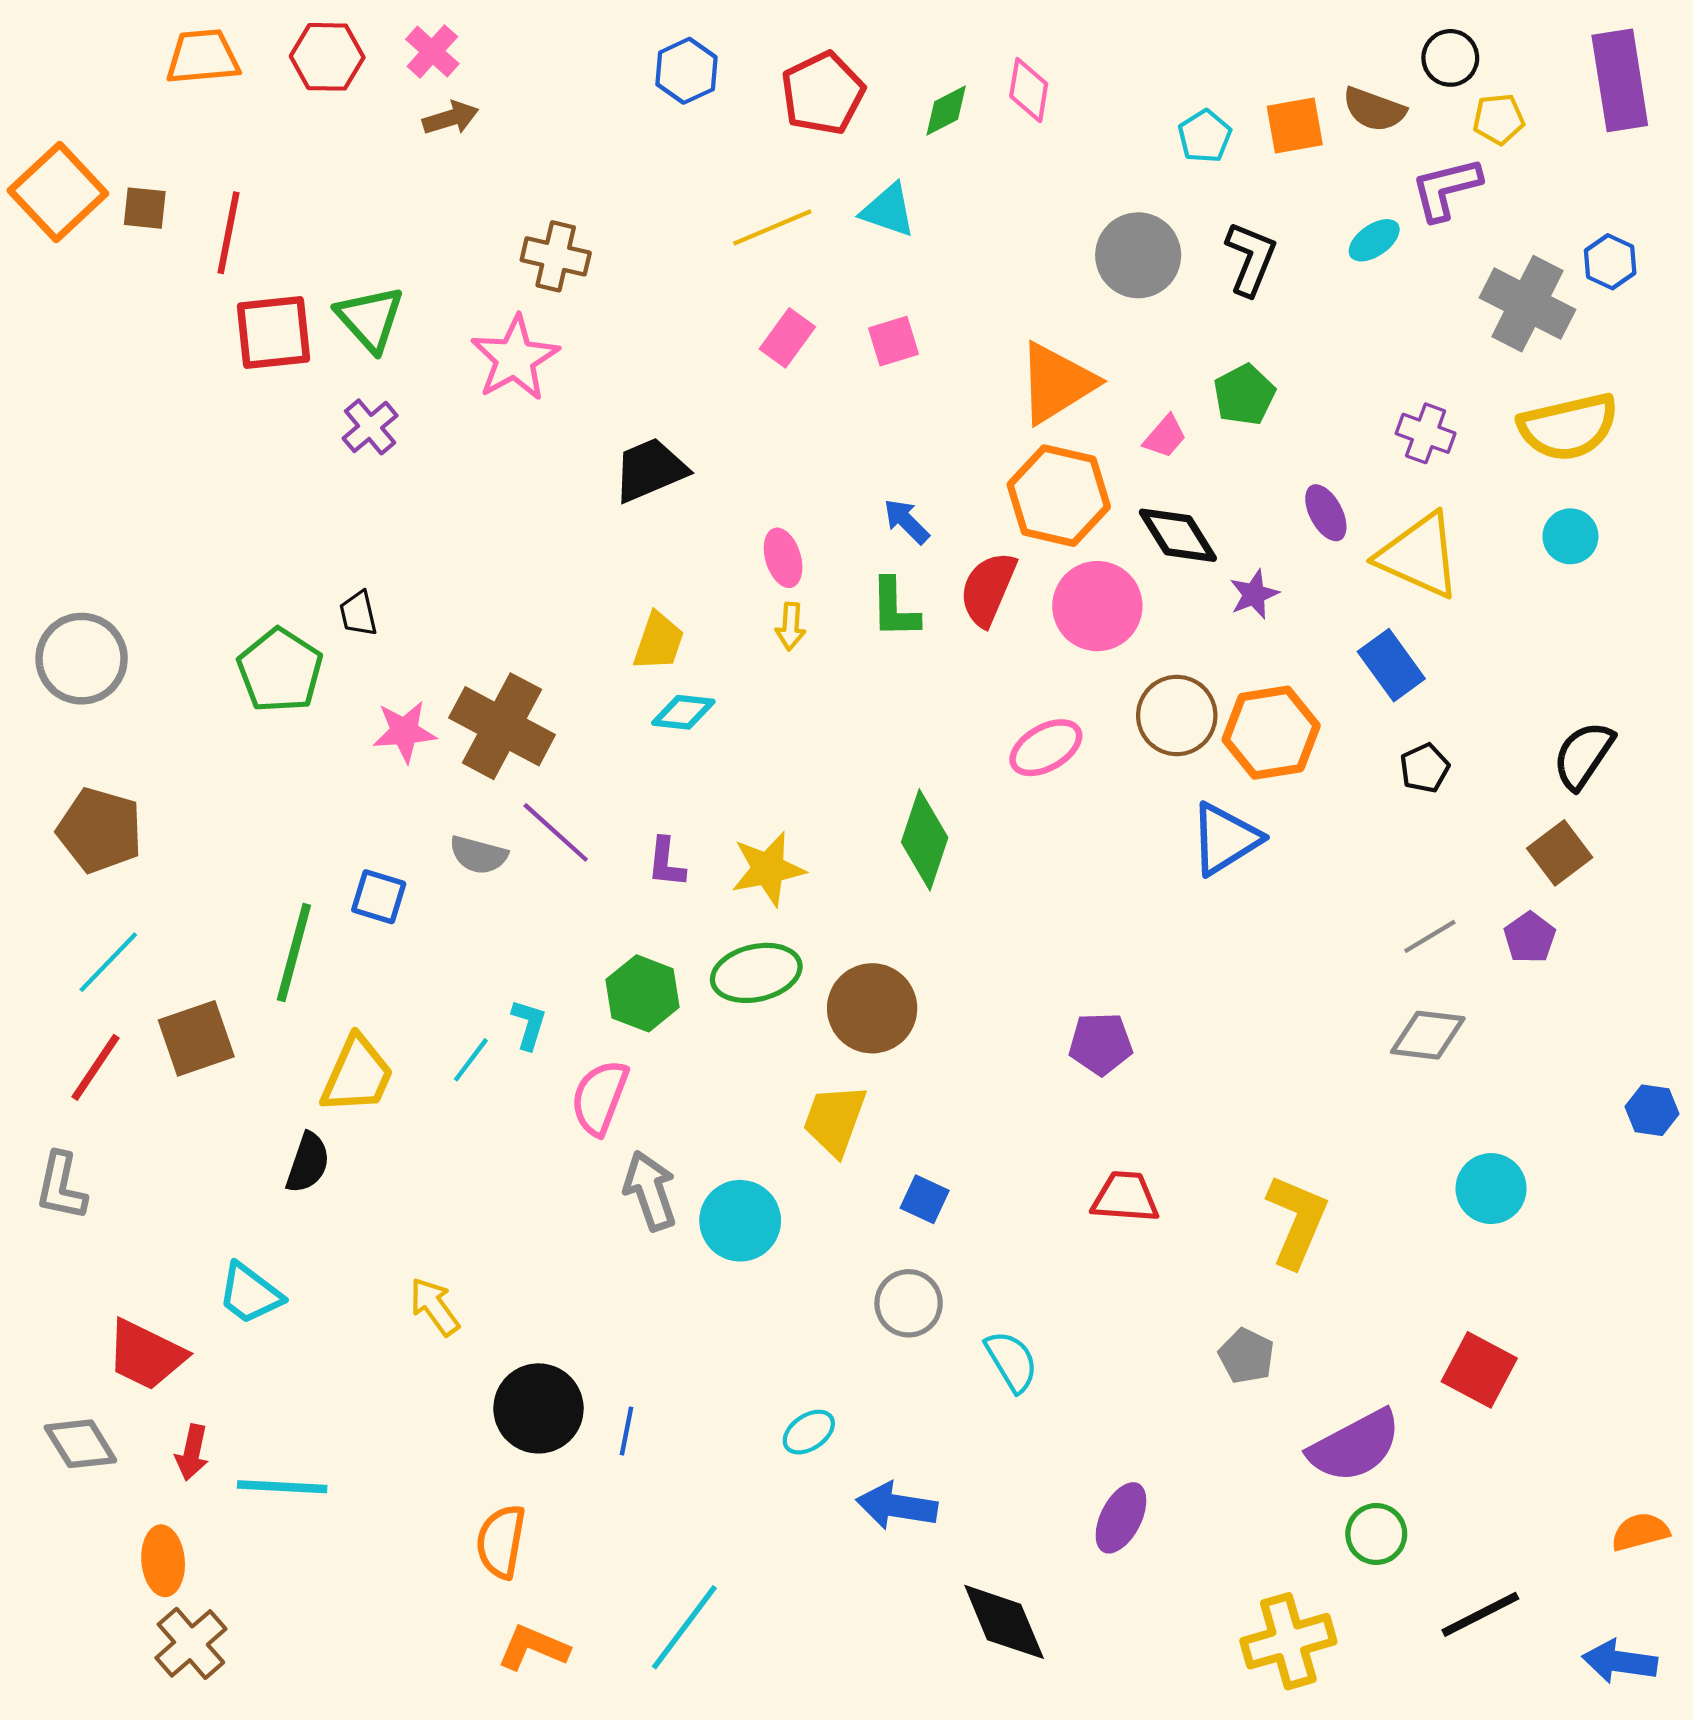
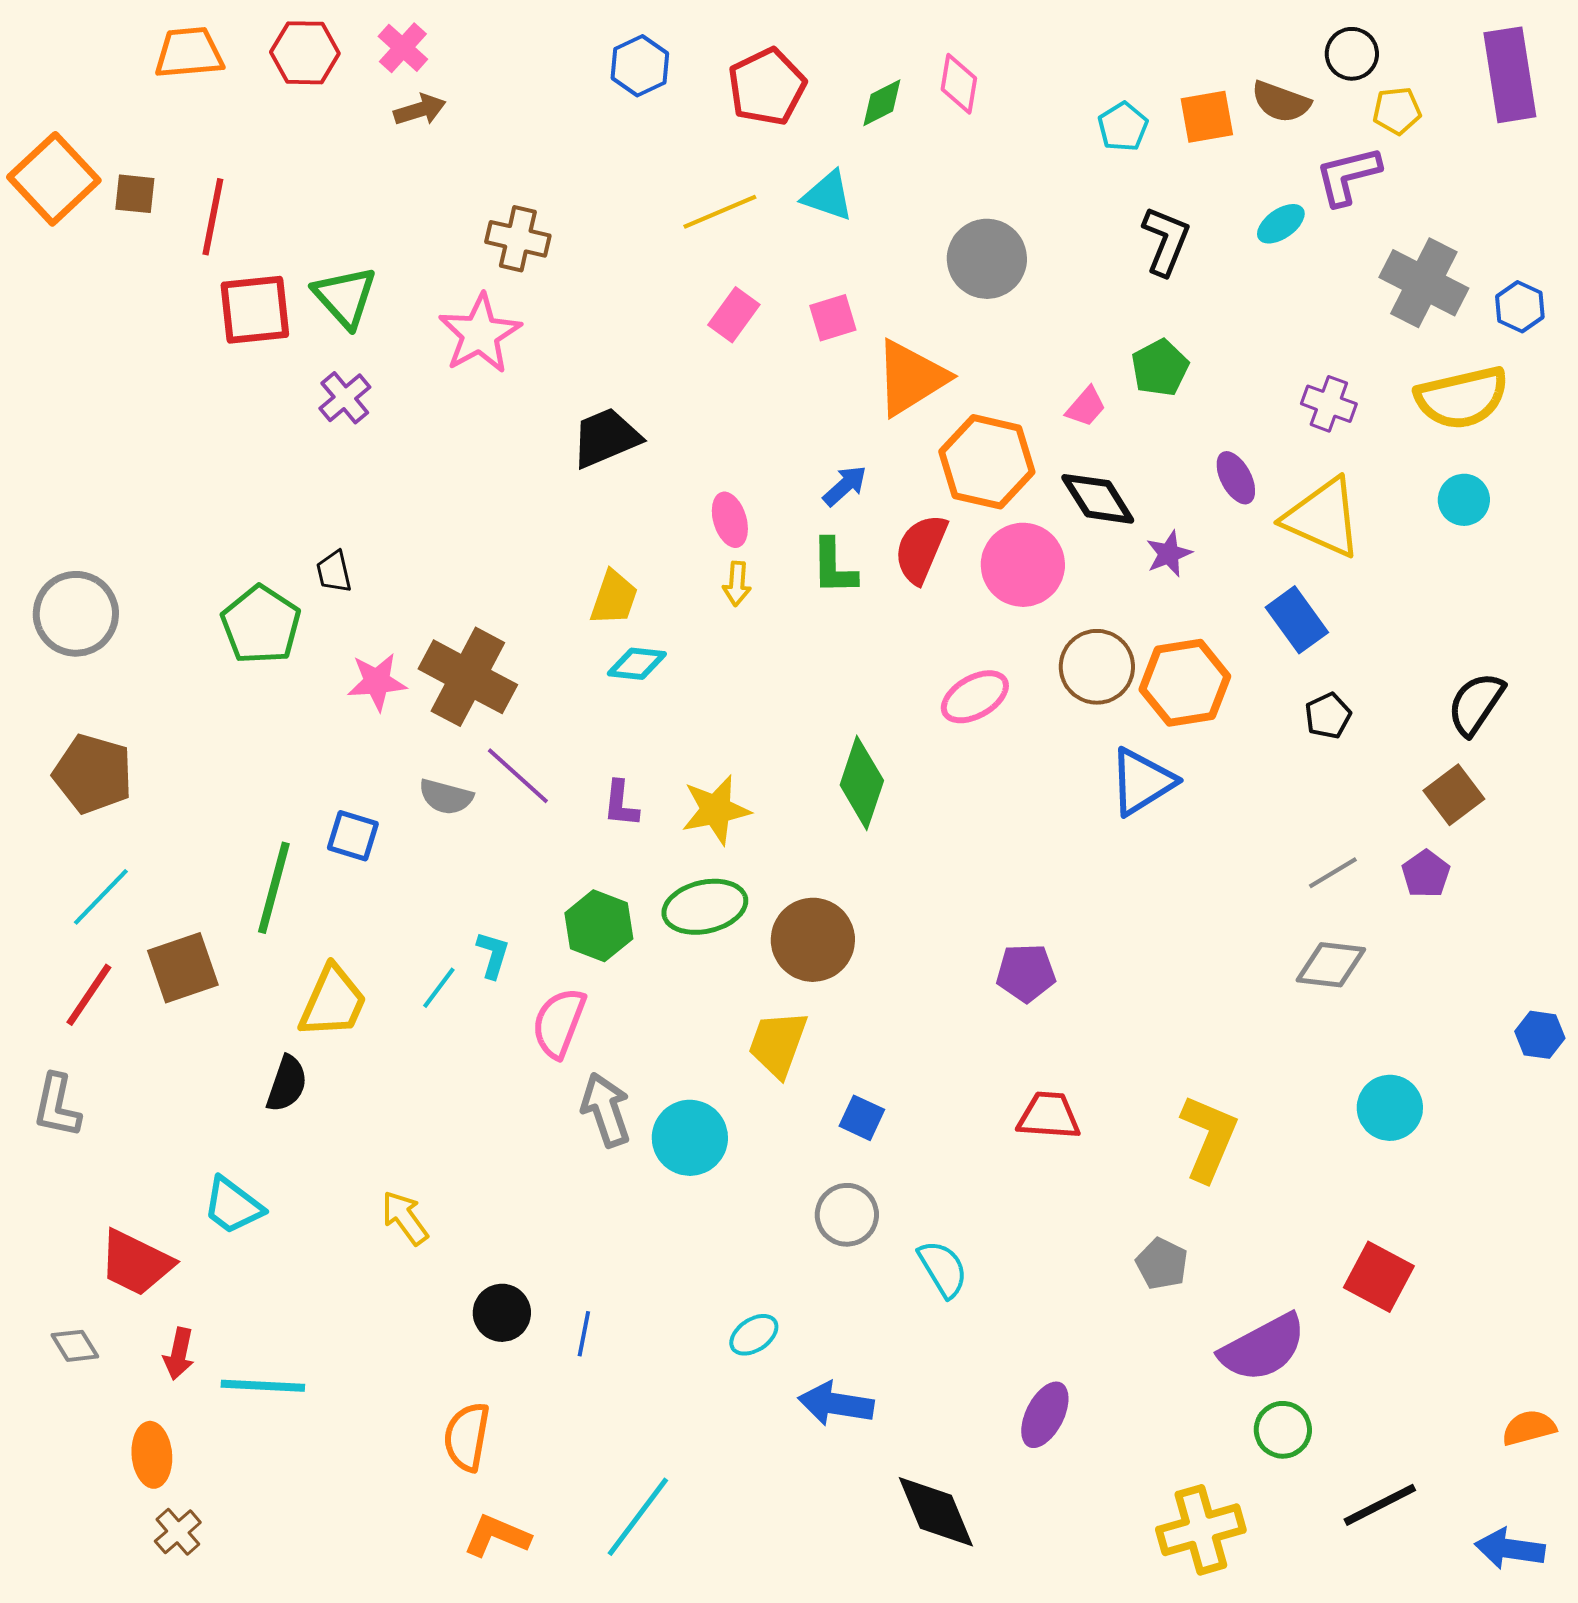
gray circle: (1138, 255) -> (987, 259), moved
blue hexagon: (1610, 262) -> (1520, 307), moved
orange triangle: (1057, 383) -> (911, 378), moved
blue arrow: (906, 521) -> (845, 486), turned 93
black circle: (538, 1408) -> (502, 1313), size x0.7
gray diamond: (80, 1444) -> (75, 1346), size x0.7
brown cross: (191, 1643) -> (178, 1532), size x0.7

